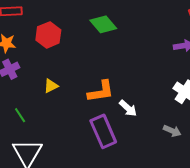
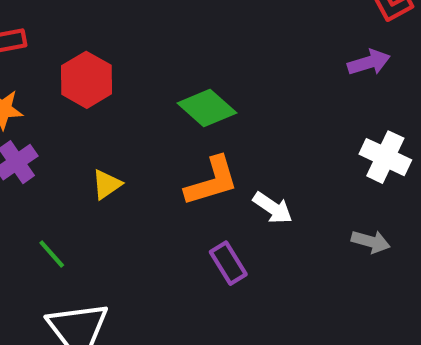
green diamond: (103, 24) -> (207, 108), moved
purple rectangle: (103, 131) -> (228, 263), size x0.6

